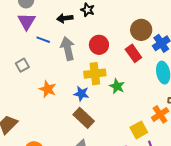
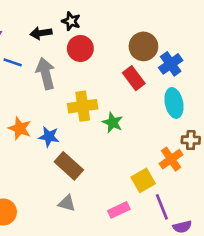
red circle: (99, 45) -> (80, 48), moved
blue star: (81, 94) -> (49, 137), moved

